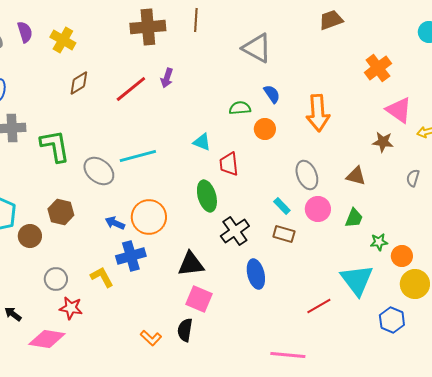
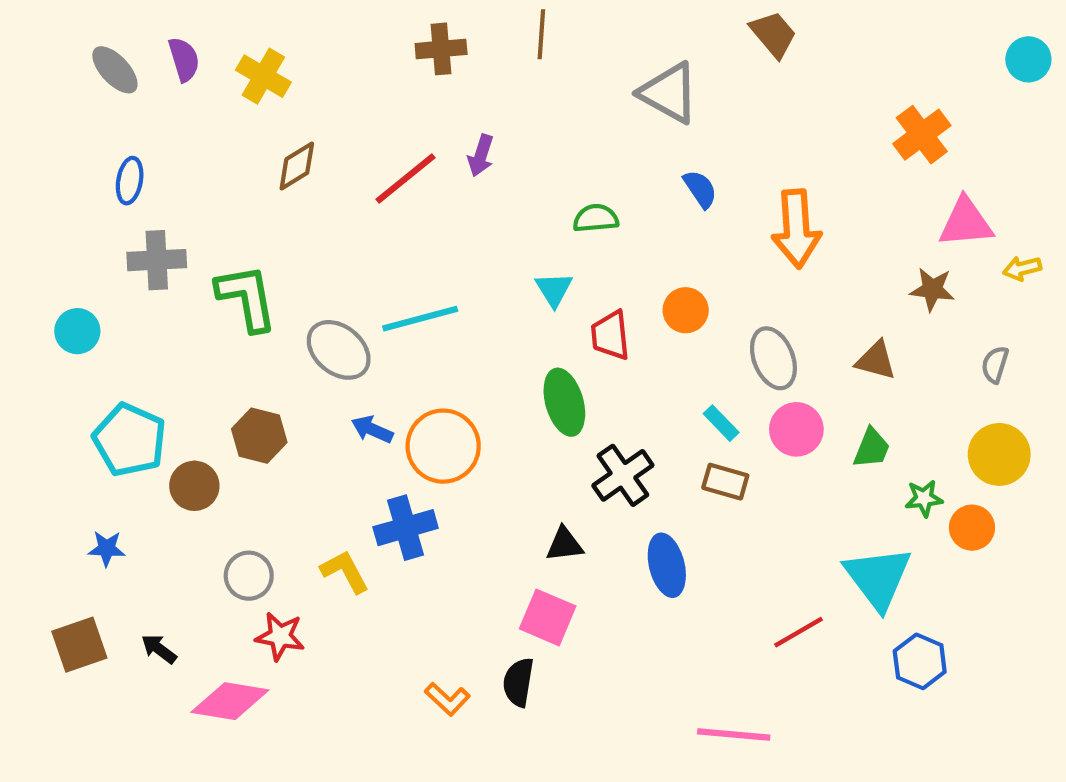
brown trapezoid: (331, 20) -> (773, 34), moved, turned 70
brown cross: (148, 27) -> (441, 49), size x0.7
green semicircle: (240, 108) -> (596, 218), moved
pink triangle: (399, 110) -> (966, 222), turned -40
orange circle: (265, 129) -> (686, 310), moved
cyan triangle: (202, 142) -> (554, 289), turned 36
blue arrow: (115, 223) -> (372, 429), moved
black triangle: (191, 264) -> (564, 544), moved, size x0.7
yellow circle: (415, 284) -> (999, 454), moved
blue hexagon: (392, 320) -> (920, 661), moved

